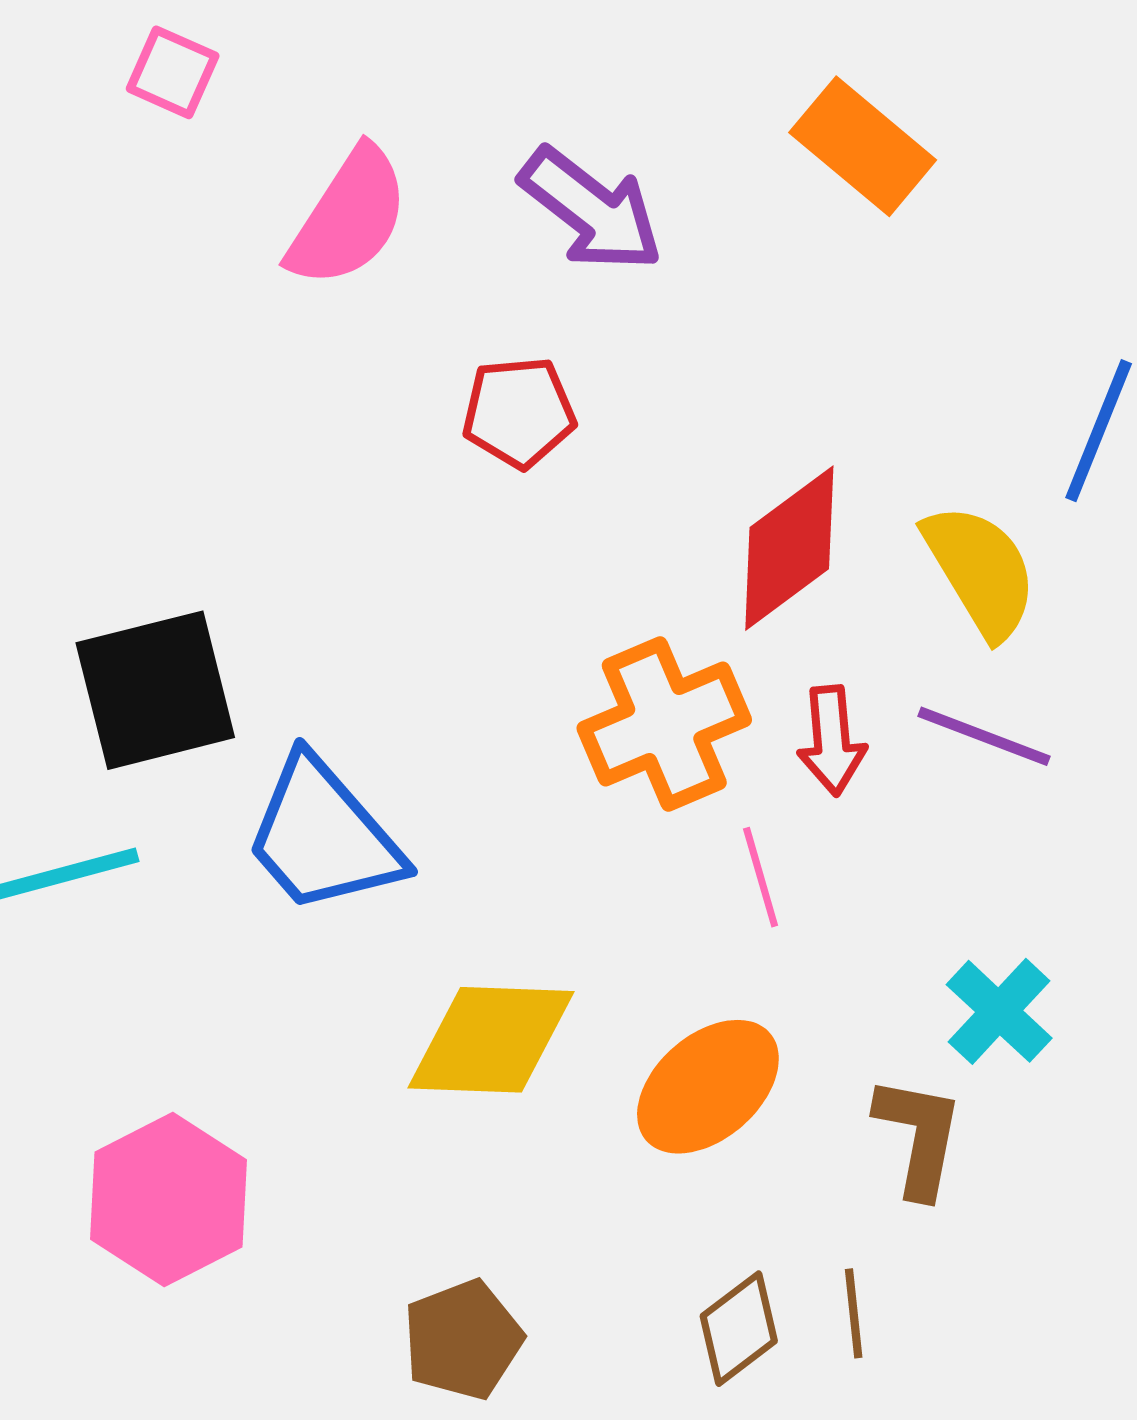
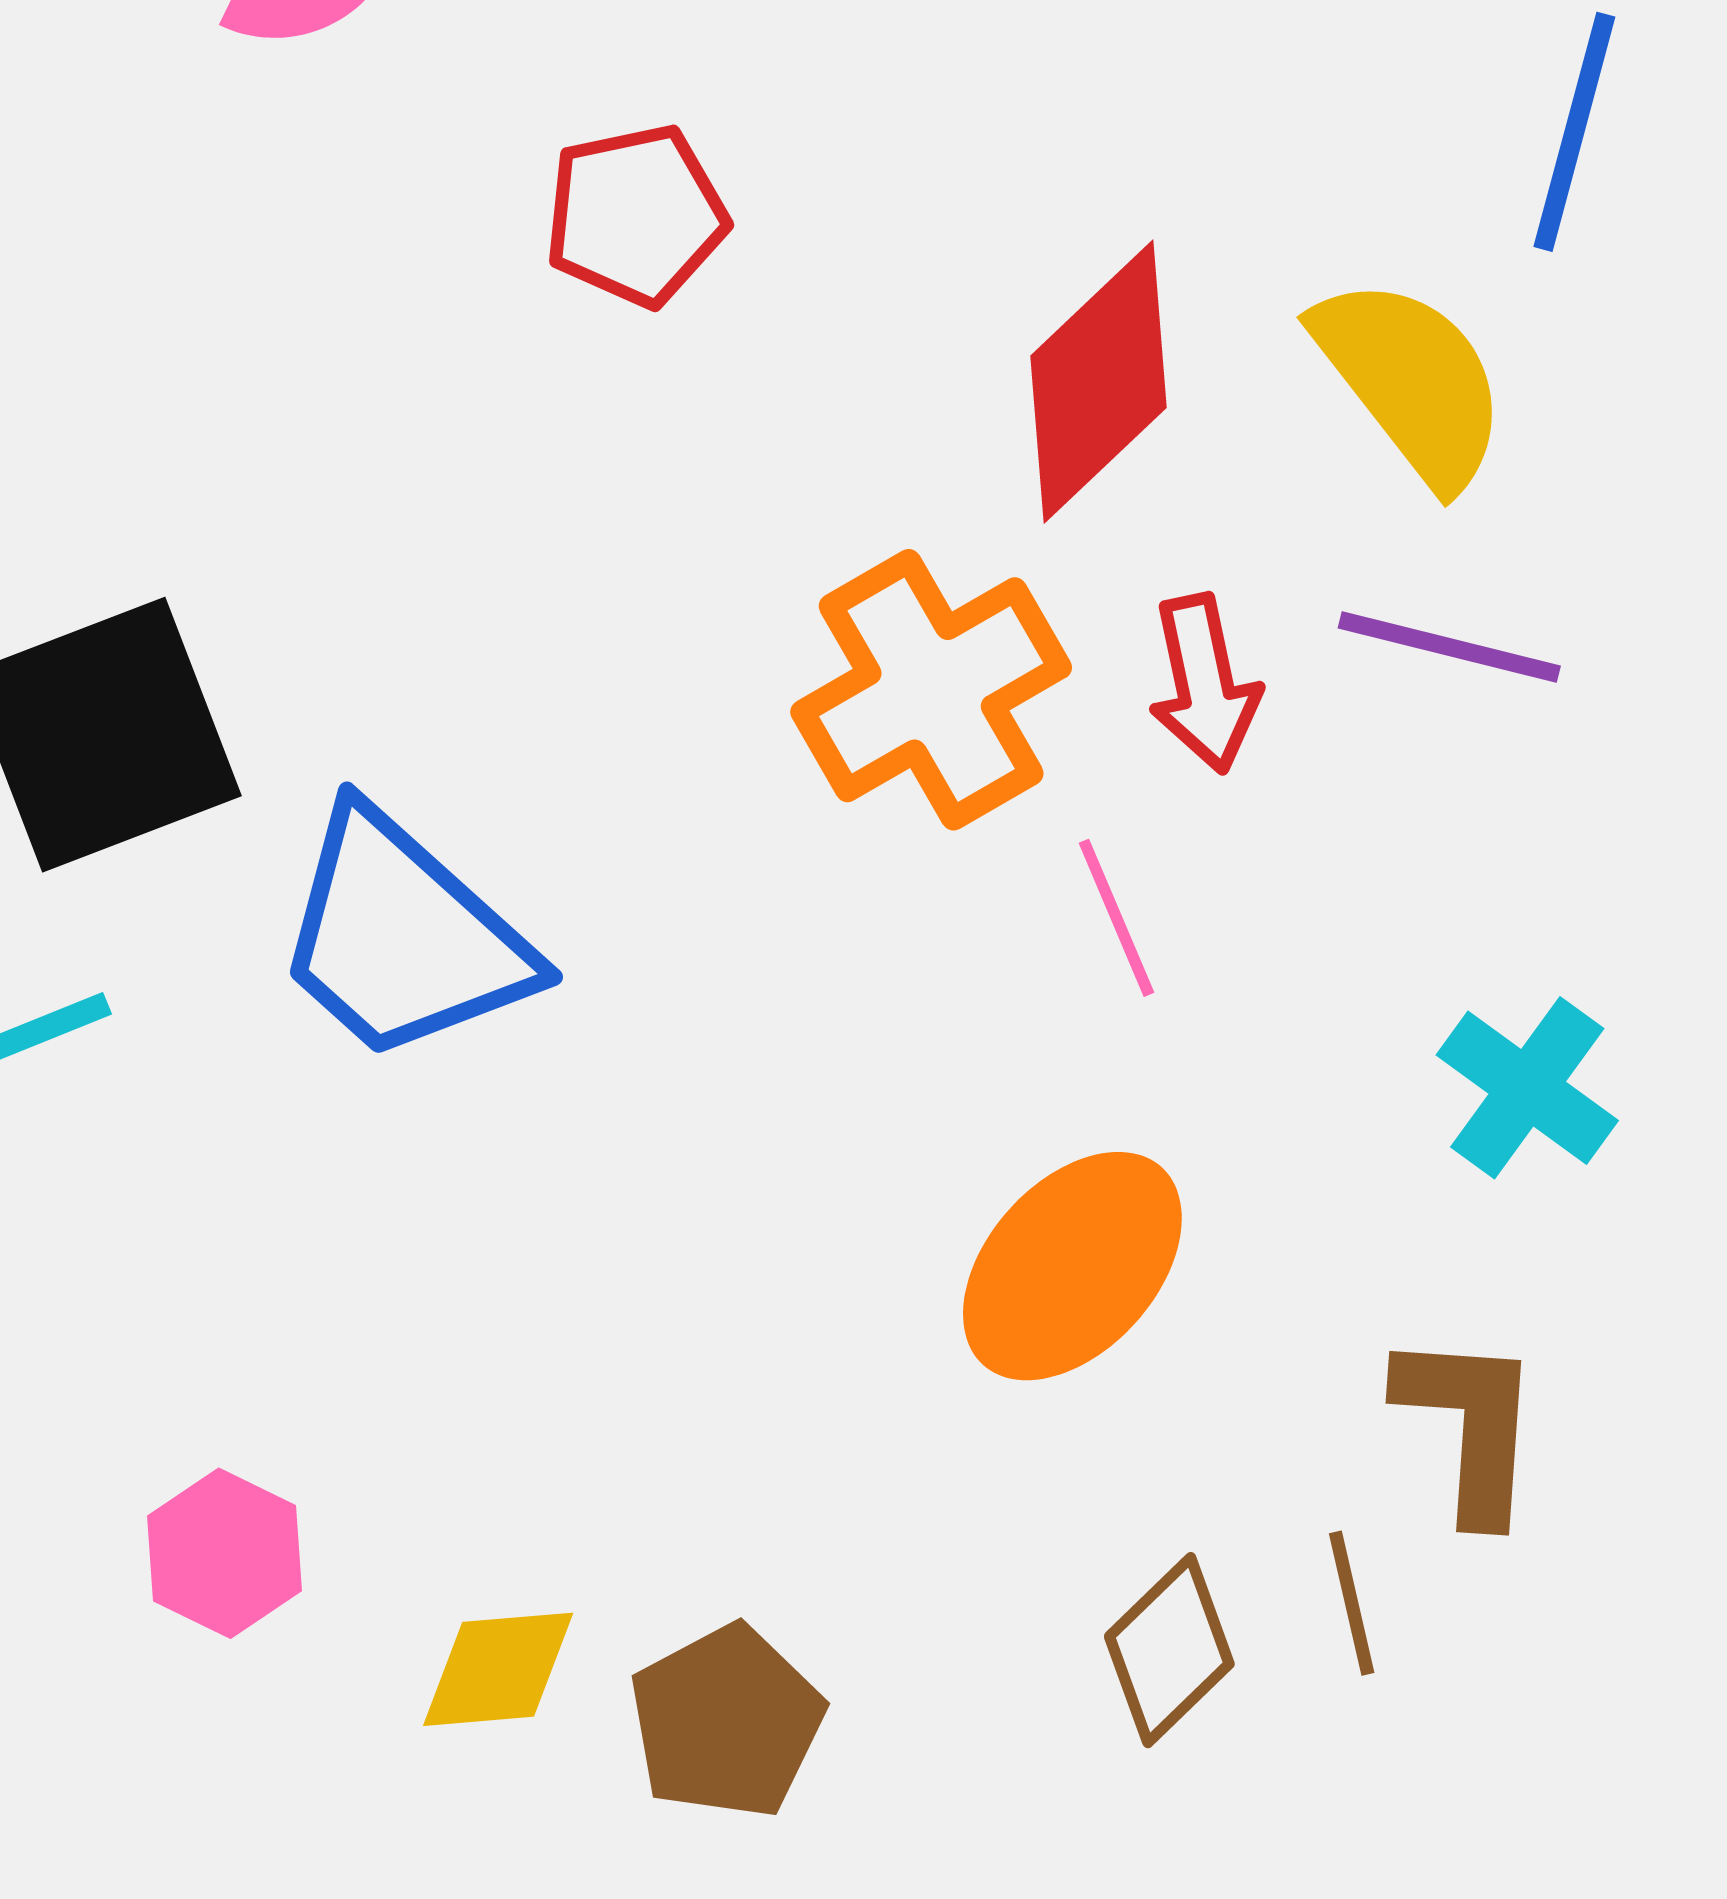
yellow diamond: (491, 1040) -> (498, 1669), moved, size x0.6
brown L-shape: (919, 1136) -> (1469, 1426), moved
pink hexagon: (169, 1200) -> (225, 1553), size x0.6

